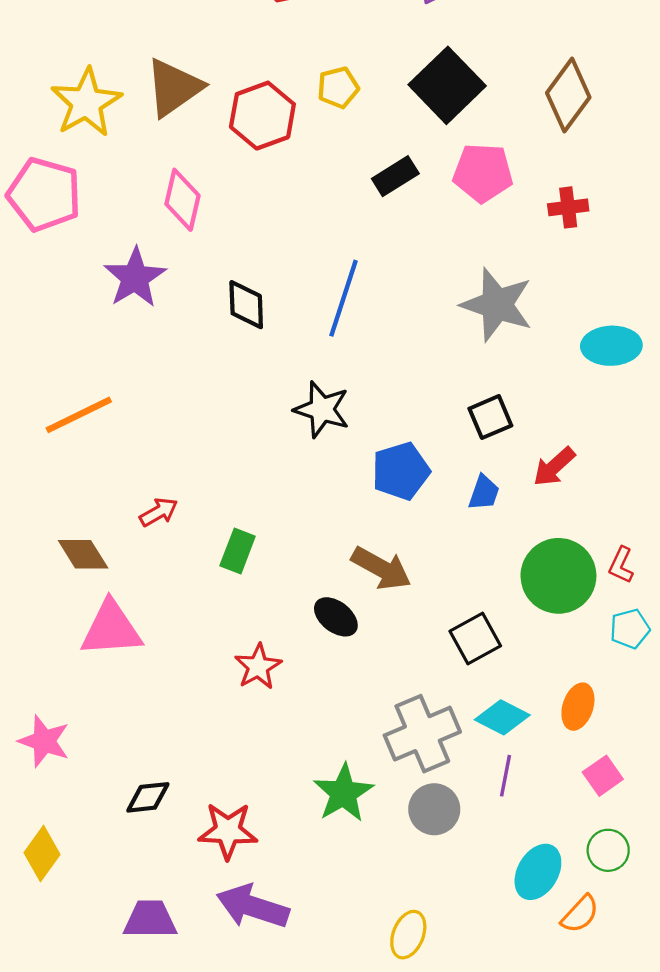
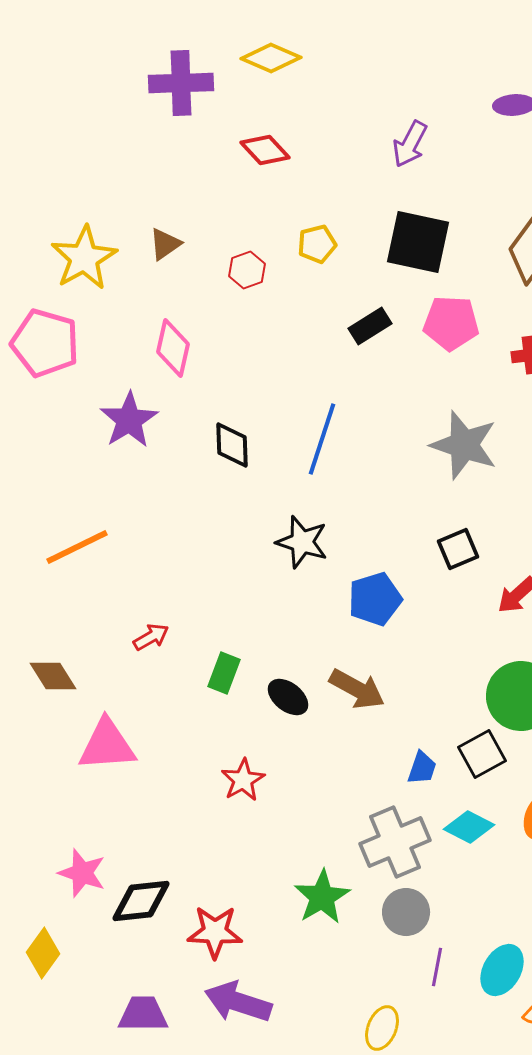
black square: (447, 85) -> (418, 242), turned -34
brown triangle: (174, 87) -> (165, 244), size x0.6
red hexagon: (262, 116) -> (247, 270), size x0.6
blue trapezoid: (484, 493) -> (422, 768), moved
brown diamond: (83, 554) -> (53, 676), moved
black ellipse: (336, 617) -> (288, 697), moved
black square: (475, 639) -> (482, 754), moved
pink star: (44, 741) -> (82, 873), moved
purple line: (506, 776) -> (437, 967), moved
black diamond: (148, 797) -> (141, 901), size x1.4

